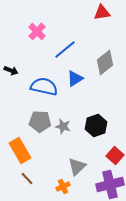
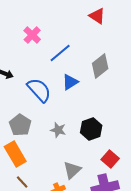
red triangle: (102, 12) -> (97, 16), turned 42
blue semicircle: (44, 86) -> (39, 90), turned 36
gray pentagon: (40, 121) -> (20, 125), moved, turned 30

